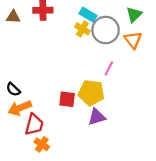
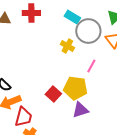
yellow cross: (82, 29) -> (67, 46), moved
red square: (67, 99) -> (53, 94), turned 35

